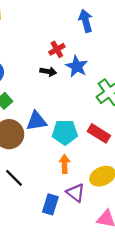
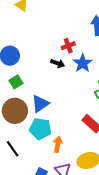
blue triangle: (36, 121) -> (40, 104), turned -36
cyan pentagon: (65, 132) -> (40, 129), moved

